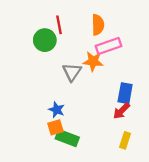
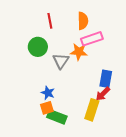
green circle: (45, 40) -> (38, 47), moved
yellow rectangle: (125, 140) -> (92, 110), moved, size x1.5

